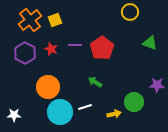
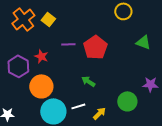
yellow square: (55, 20) -> (48, 19), turned -32
red star: (51, 49) -> (41, 56), moved
purple hexagon: (25, 53) -> (18, 66), moved
yellow arrow: (114, 114) -> (99, 113), moved, turned -32

